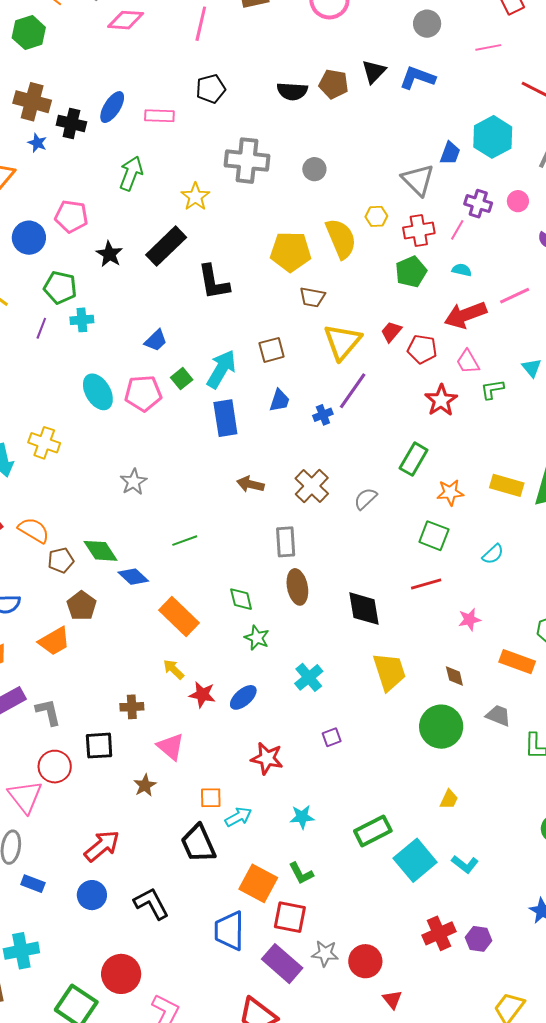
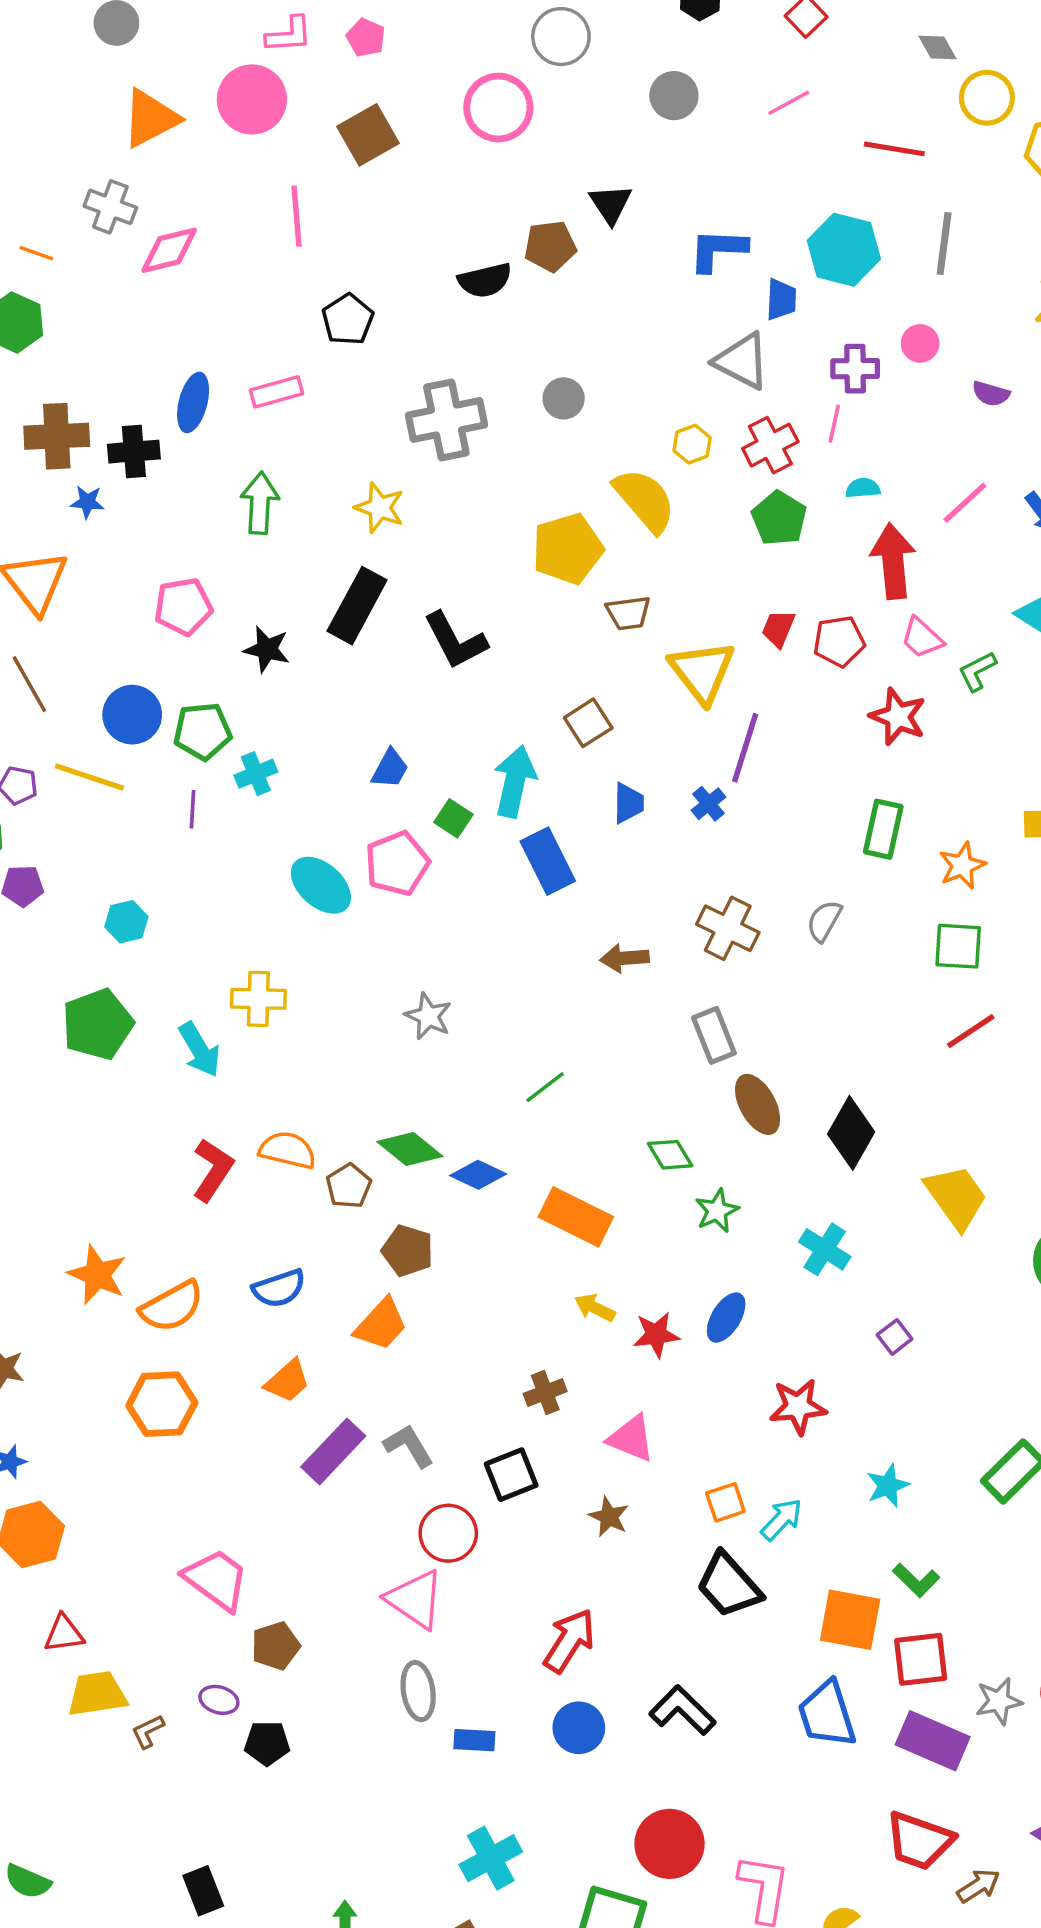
blue L-shape: (417, 78) -> (718, 250), moved
blue circle: (29, 238) -> (132, 715), moved
red arrow: (465, 315) -> (893, 561), turned 123
black diamond: (364, 609) -> (851, 1133), moved, turned 57
green star: (257, 638) -> (717, 1211), turned -30

